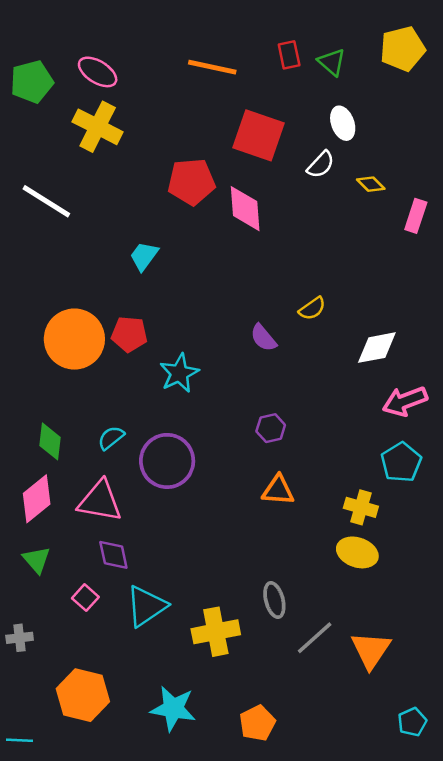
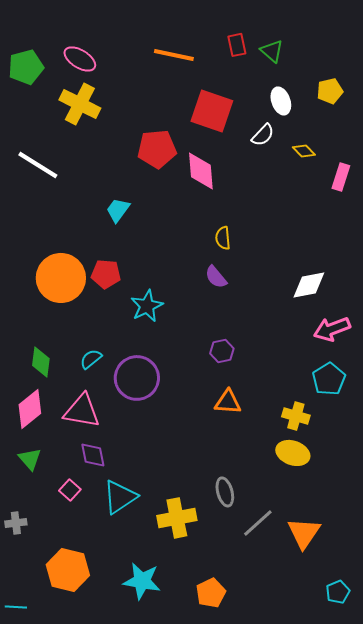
yellow pentagon: (402, 49) -> (330, 91), moved, size x0.7
yellow semicircle: (312, 309) -> (223, 238), moved, turned 120

